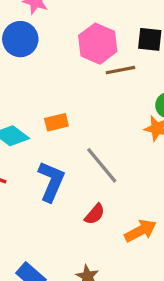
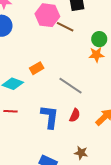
brown line: (120, 70) -> (65, 27), turned 54
blue L-shape: (51, 181) -> (50, 117), moved

